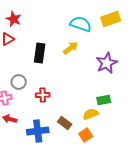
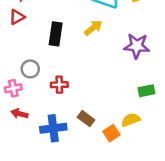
purple star: (107, 63) -> (137, 46), turned 30
green rectangle: (104, 100) -> (146, 91), moved
yellow semicircle: (91, 114) -> (131, 120), moved

